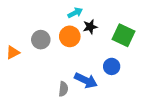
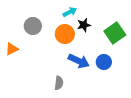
green square: (123, 35) -> (115, 33), turned 30
gray circle: (41, 40) -> (33, 26), moved
blue arrow: (86, 80) -> (79, 61), moved

